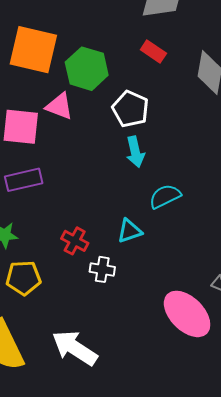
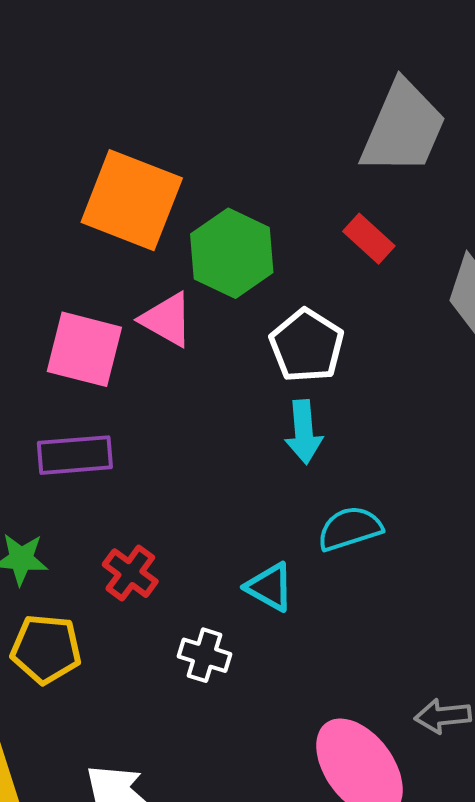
cyan triangle: (130, 231) -> (270, 587), turned 40
red cross: (75, 241) -> (130, 573), moved

